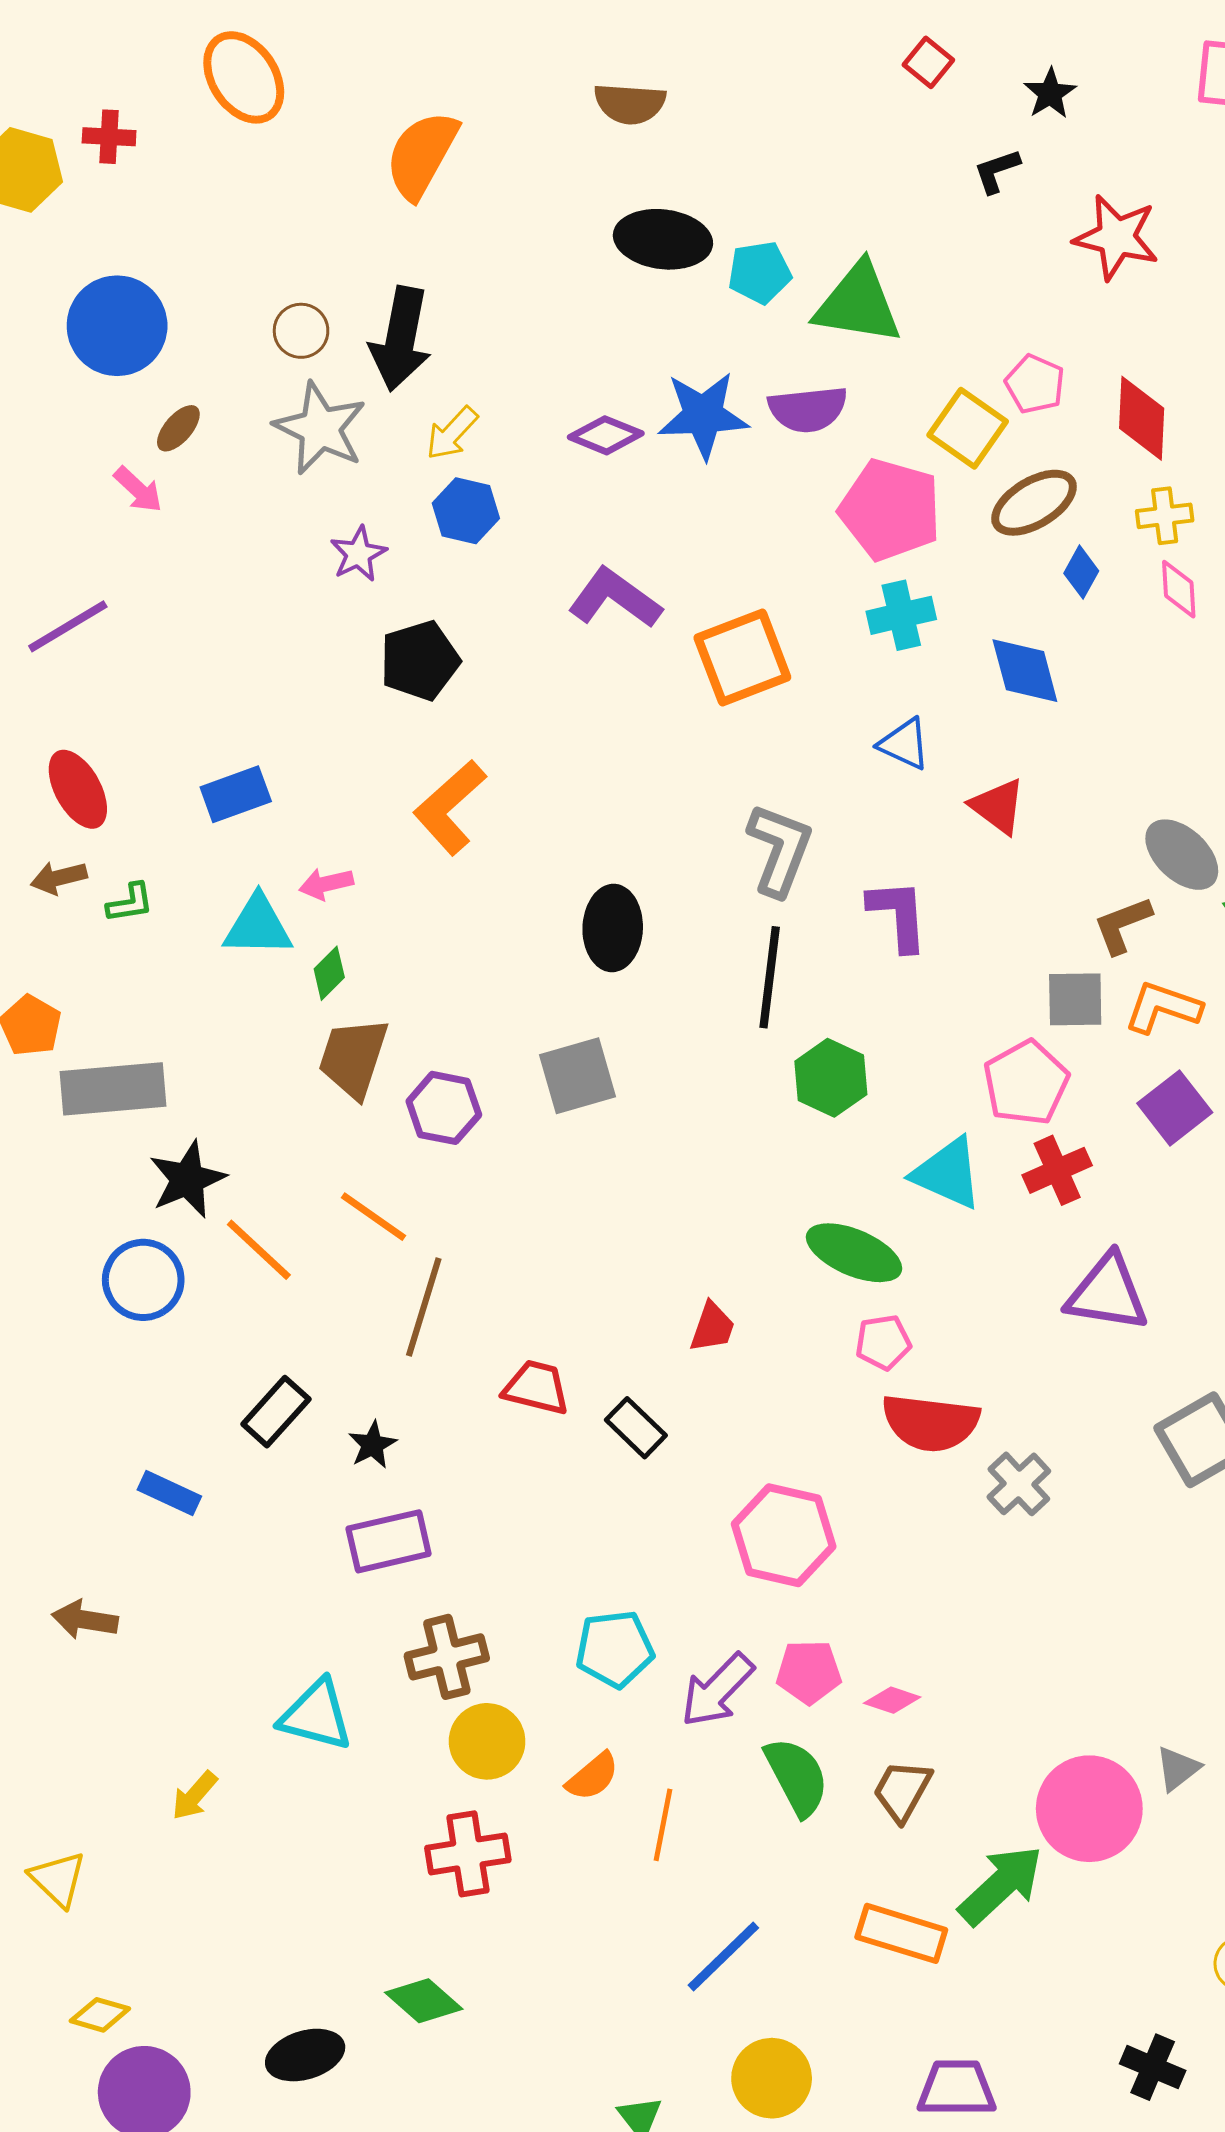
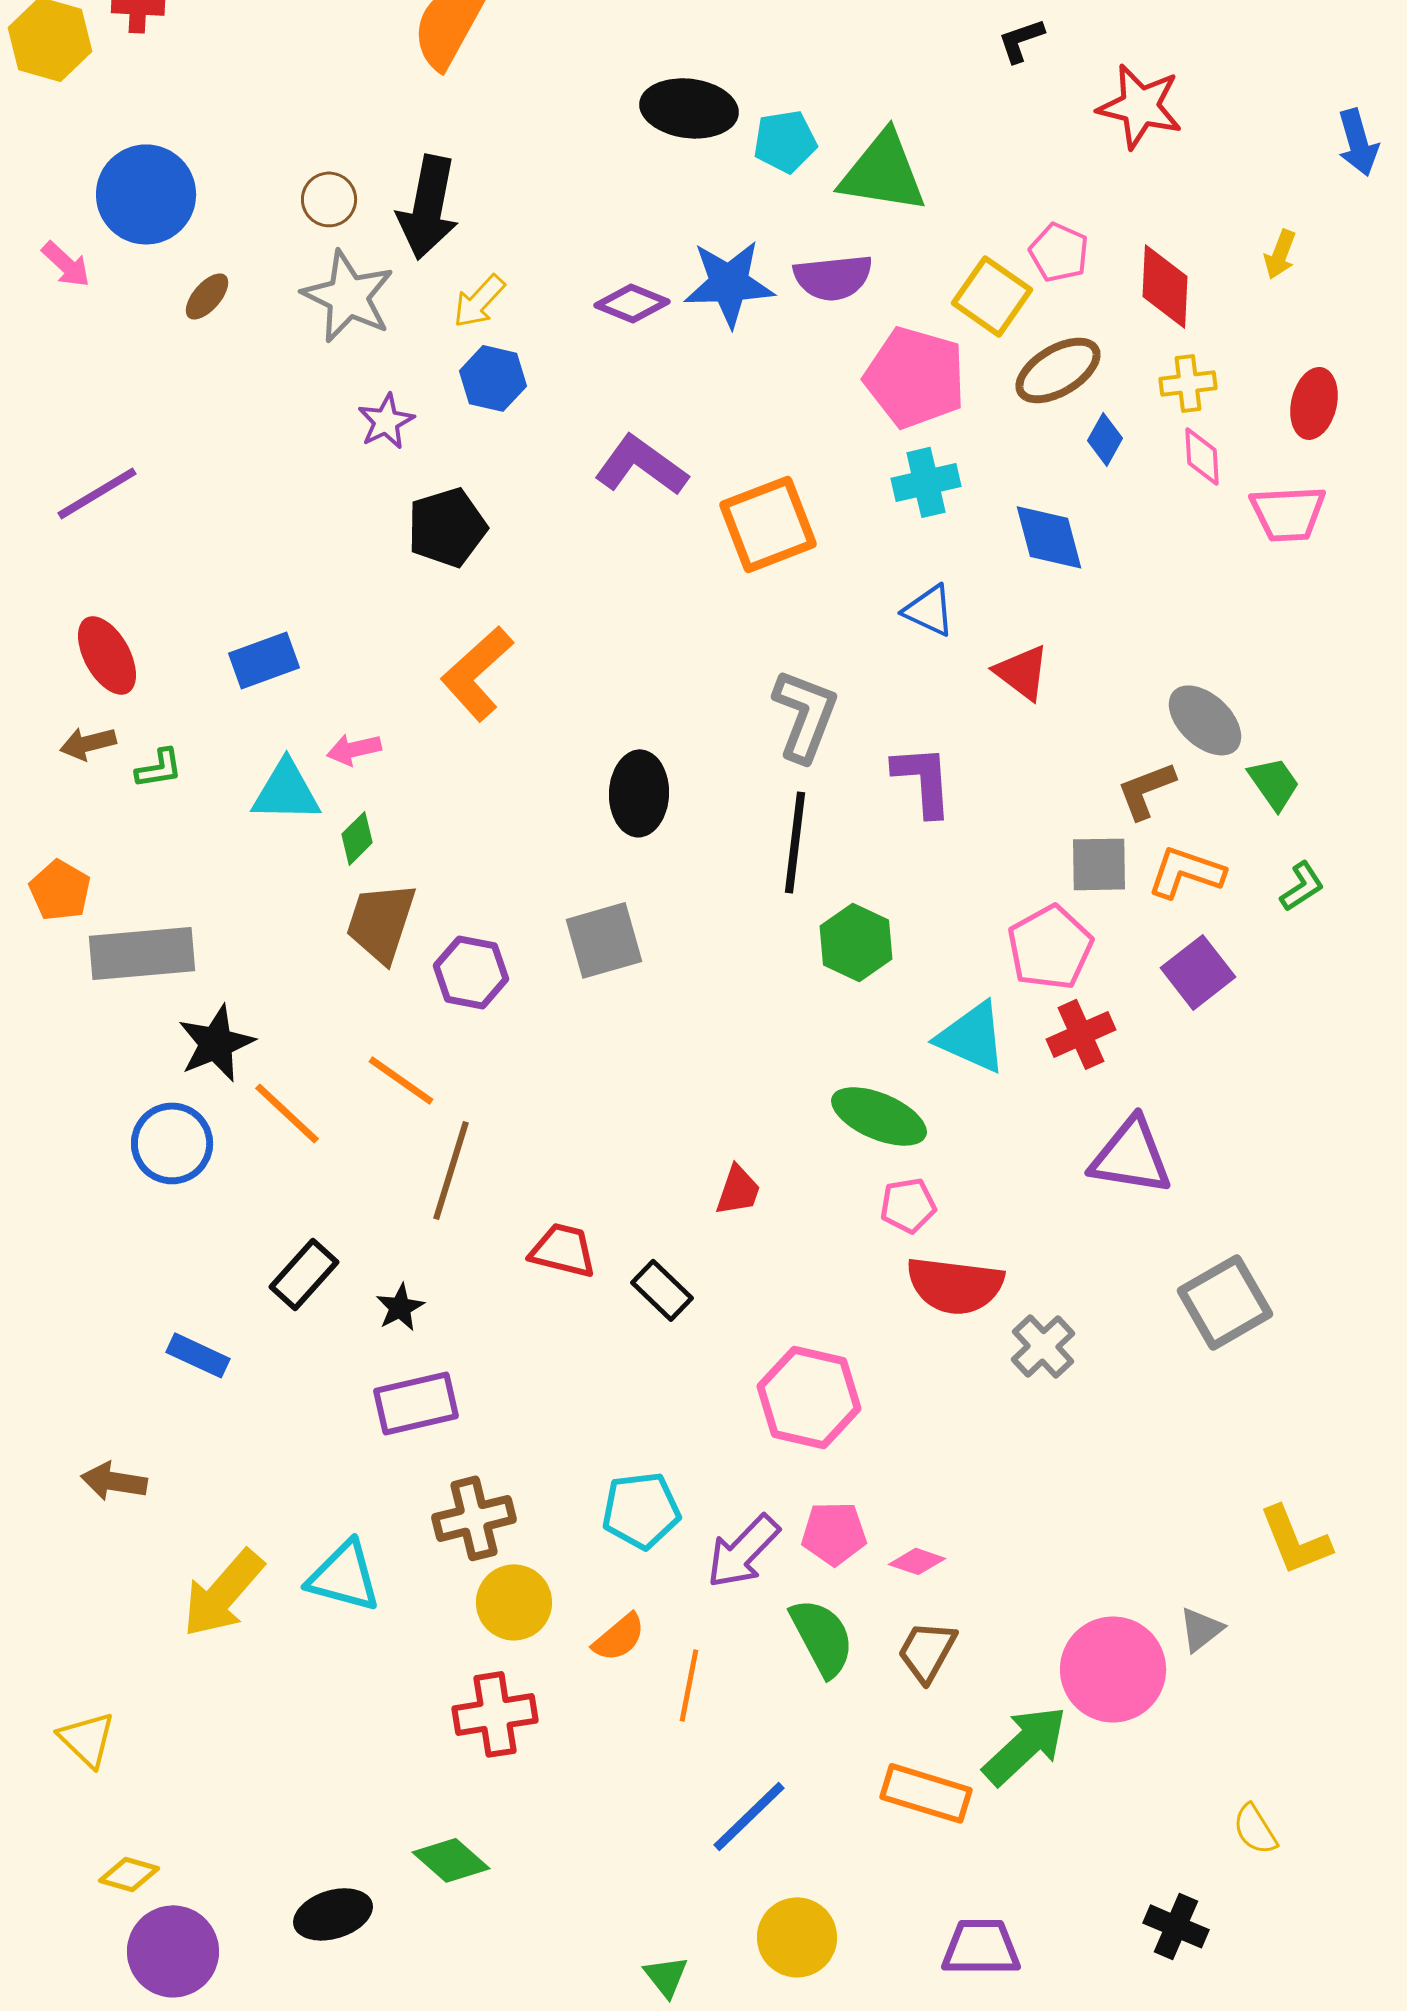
pink arrow: (138, 490) -> (66, 264), moved
yellow arrow: (194, 1796) -> (223, 1593), moved, size x1.8

